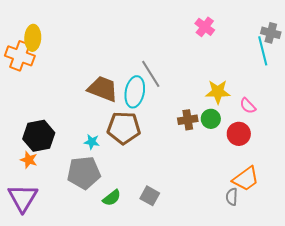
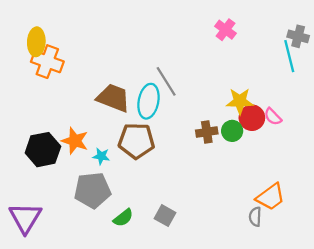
orange cross: (20, 56) -> (47, 62), moved
red circle: (239, 134) -> (252, 118), moved
orange star: (29, 160) -> (75, 141), moved, size x1.4

